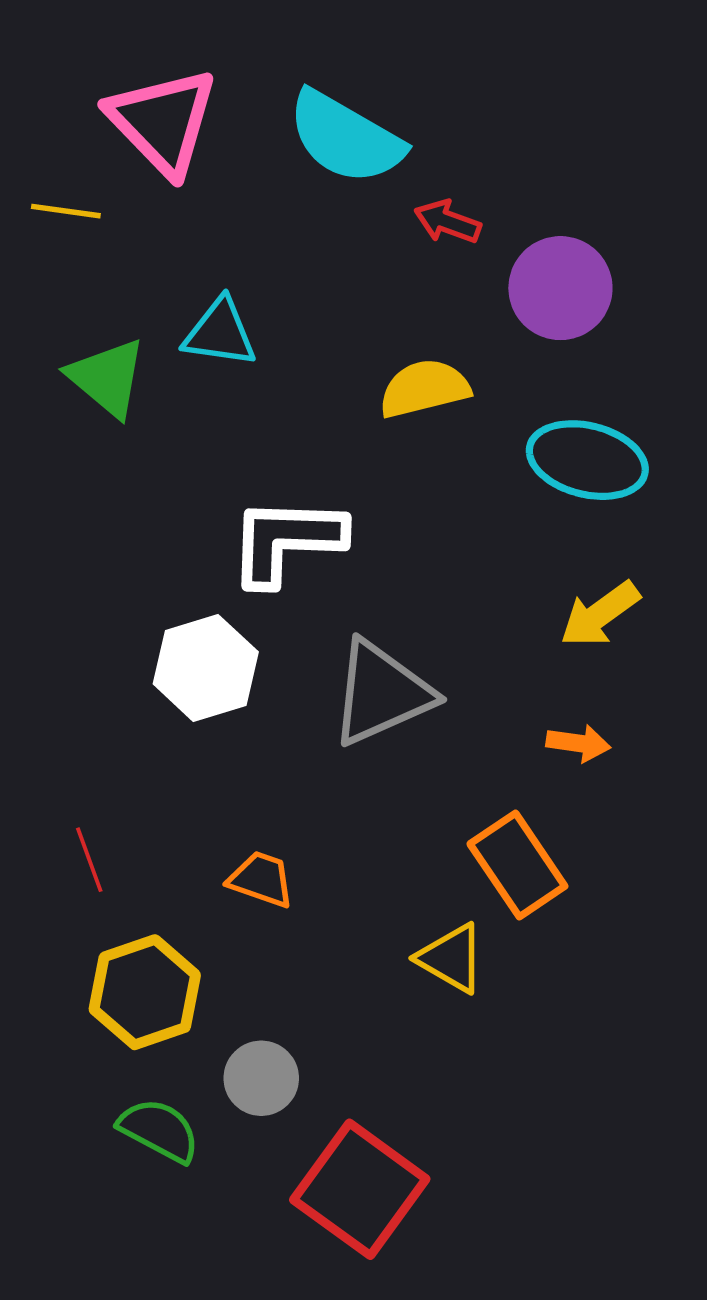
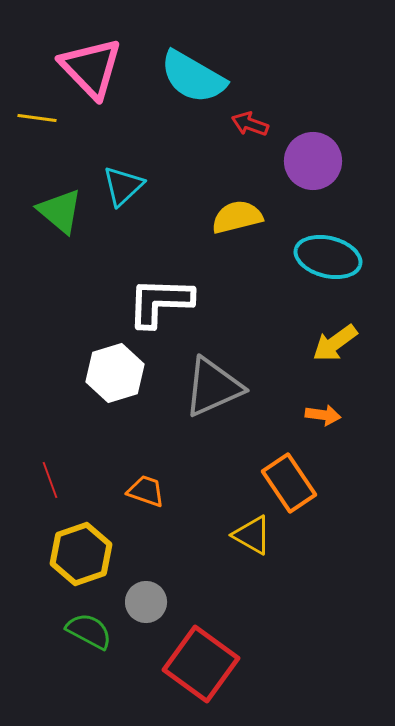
cyan triangle: (220, 333) -> (123, 186), turned -51

